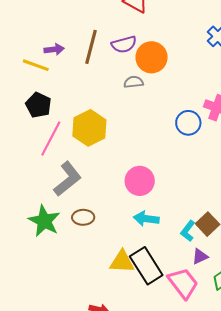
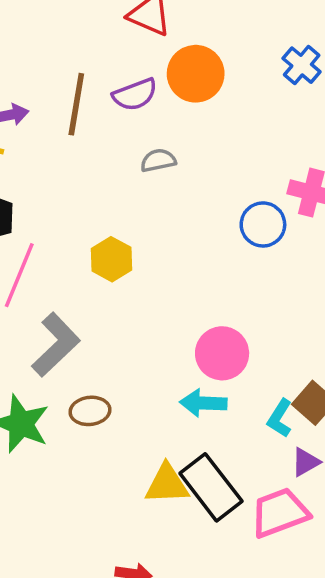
orange circle: (152, 57) -> (196, 74), moved
yellow hexagon: (89, 128) -> (111, 259), moved, size x0.7
pink circle: (140, 181) -> (222, 353), moved
pink trapezoid: (183, 283) -> (280, 513), turned -68

